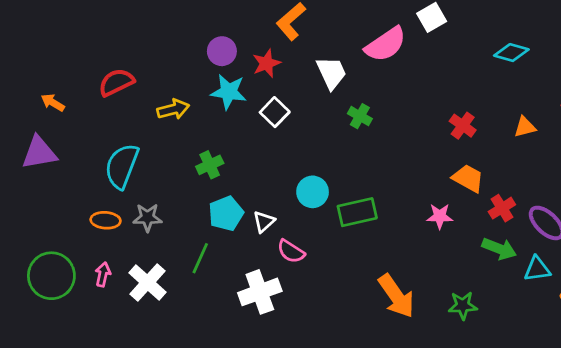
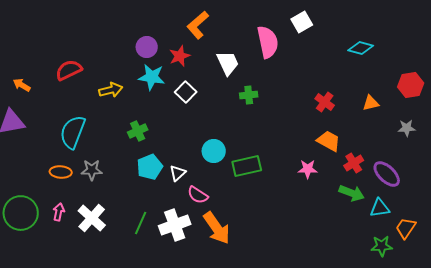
pink semicircle: (386, 44) -> (268, 42), turned -68
green cross: (360, 116) -> (249, 95), turned -36
green line: (200, 258) -> (141, 223), moved
orange arrow: (396, 296) -> (217, 228), moved
green star: (463, 306) -> (382, 246), moved

